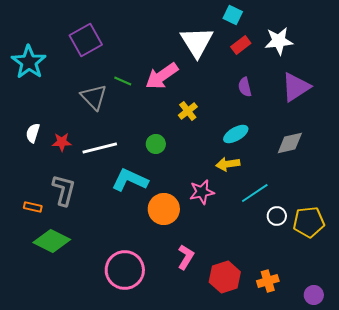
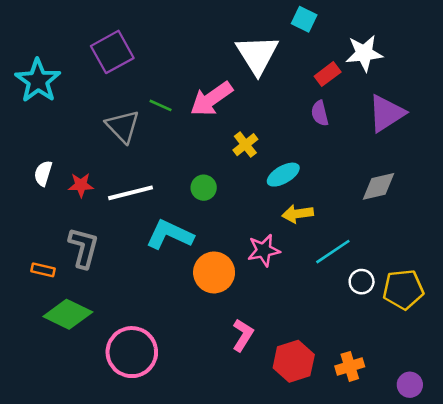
red rectangle: (241, 45) -> (328, 74), moved
cyan ellipse: (236, 134) -> (283, 175), moved
pink circle: (125, 270) -> (132, 352), moved

